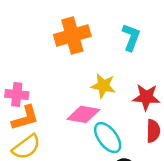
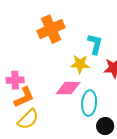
cyan L-shape: (131, 37) -> (95, 44), moved
cyan ellipse: (108, 138) -> (89, 103), turned 50

